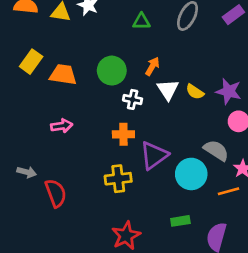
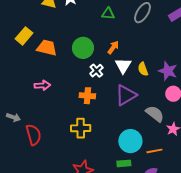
yellow semicircle: (195, 92) -> (143, 69), turned 32
white cross: (133, 99) -> (96, 71), turned 32
purple triangle: (154, 155) -> (126, 95), moved
cyan circle: (191, 174) -> (130, 141), moved
orange line: (229, 191) -> (154, 151), moved

